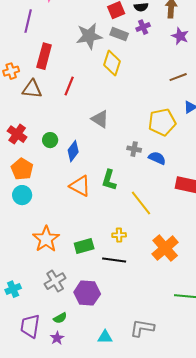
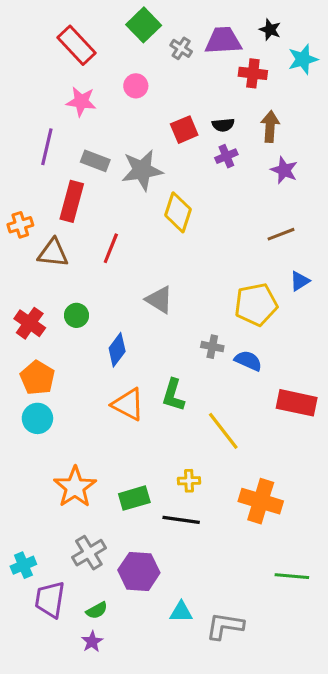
gray rectangle: (119, 34) -> (95, 161), moved
green circle: (50, 140) -> (76, 315), moved
orange cross: (165, 248) -> (261, 501), turned -32
purple trapezoid: (30, 326) -> (50, 600), moved
cyan triangle: (105, 337) -> (181, 612), moved

